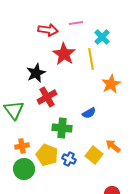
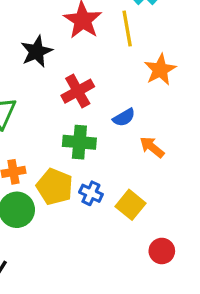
red cross: (47, 97) -> (78, 91), moved
orange arrow: (113, 146) -> (152, 147), moved
yellow square: (94, 155) -> (131, 205), moved

